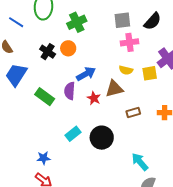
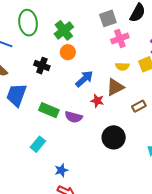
orange circle: (68, 48) -> (68, 52), moved
purple semicircle: (70, 91) -> (74, 117), moved, turned -66
cyan rectangle: (73, 134) -> (38, 144), moved

